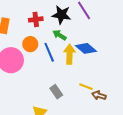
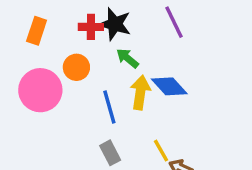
black star: (61, 15) -> (115, 24), moved
blue line: (49, 52) -> (109, 107), moved
yellow line: (86, 87) -> (161, 151), turned 32

